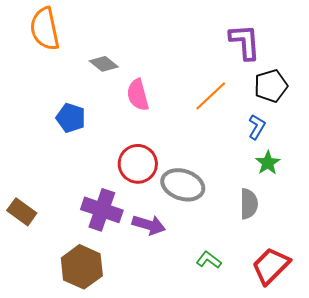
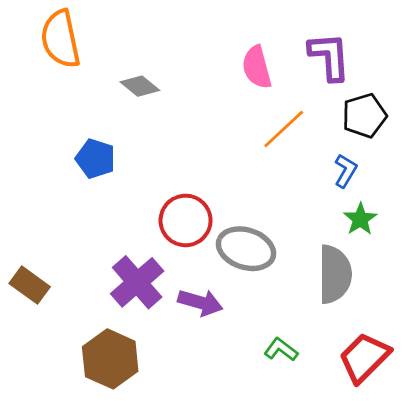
pink semicircle: (138, 95) -> (257, 67), moved
gray semicircle: (249, 204) -> (335, 274), size x1.4
purple cross: (102, 210) -> (137, 282), turned 30

